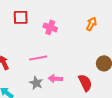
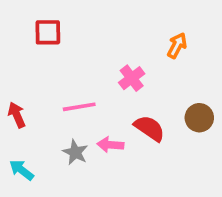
pink cross: (50, 27) -> (132, 78), moved, turned 32
red semicircle: (85, 83) -> (149, 128), moved, turned -30

